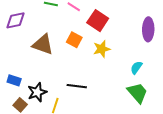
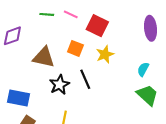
blue rectangle: (14, 80) -> (19, 98), size x1.5
black line: (77, 86) -> (85, 79), moved, turned 66
black star: (37, 92) -> (59, 85), moved

